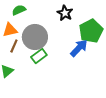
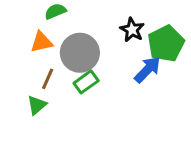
black star: (65, 13) -> (132, 30), moved
brown line: (14, 46) -> (48, 79), moved

